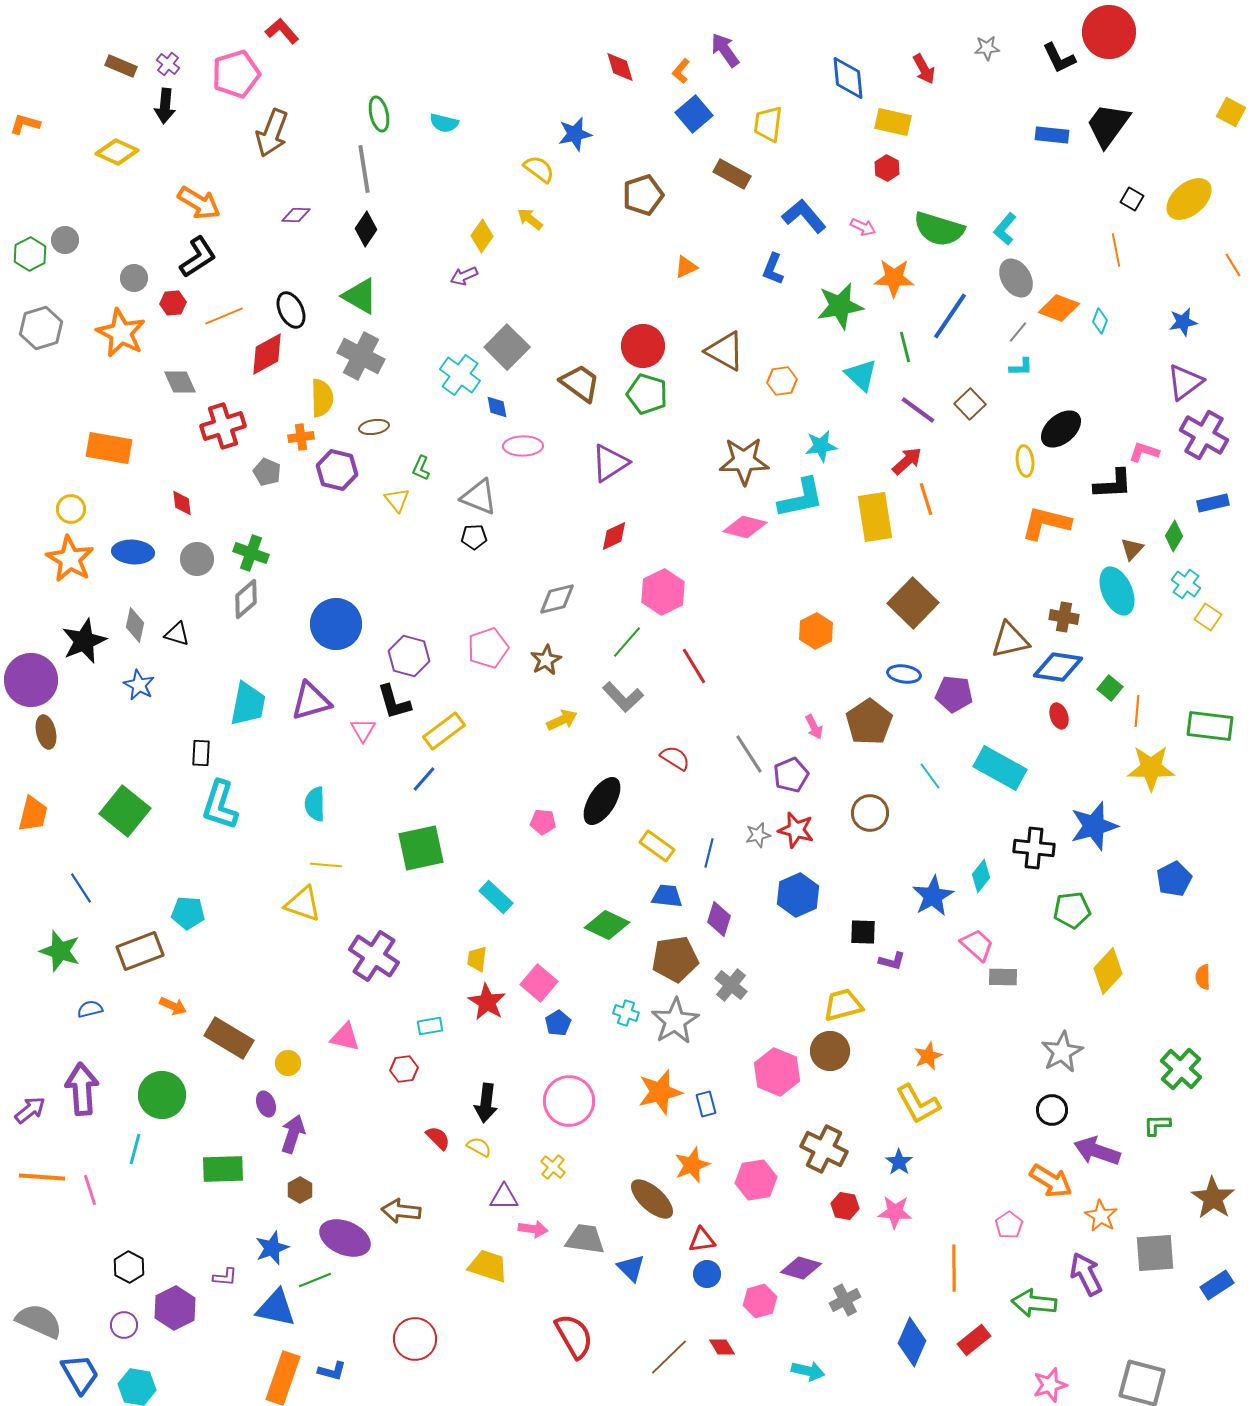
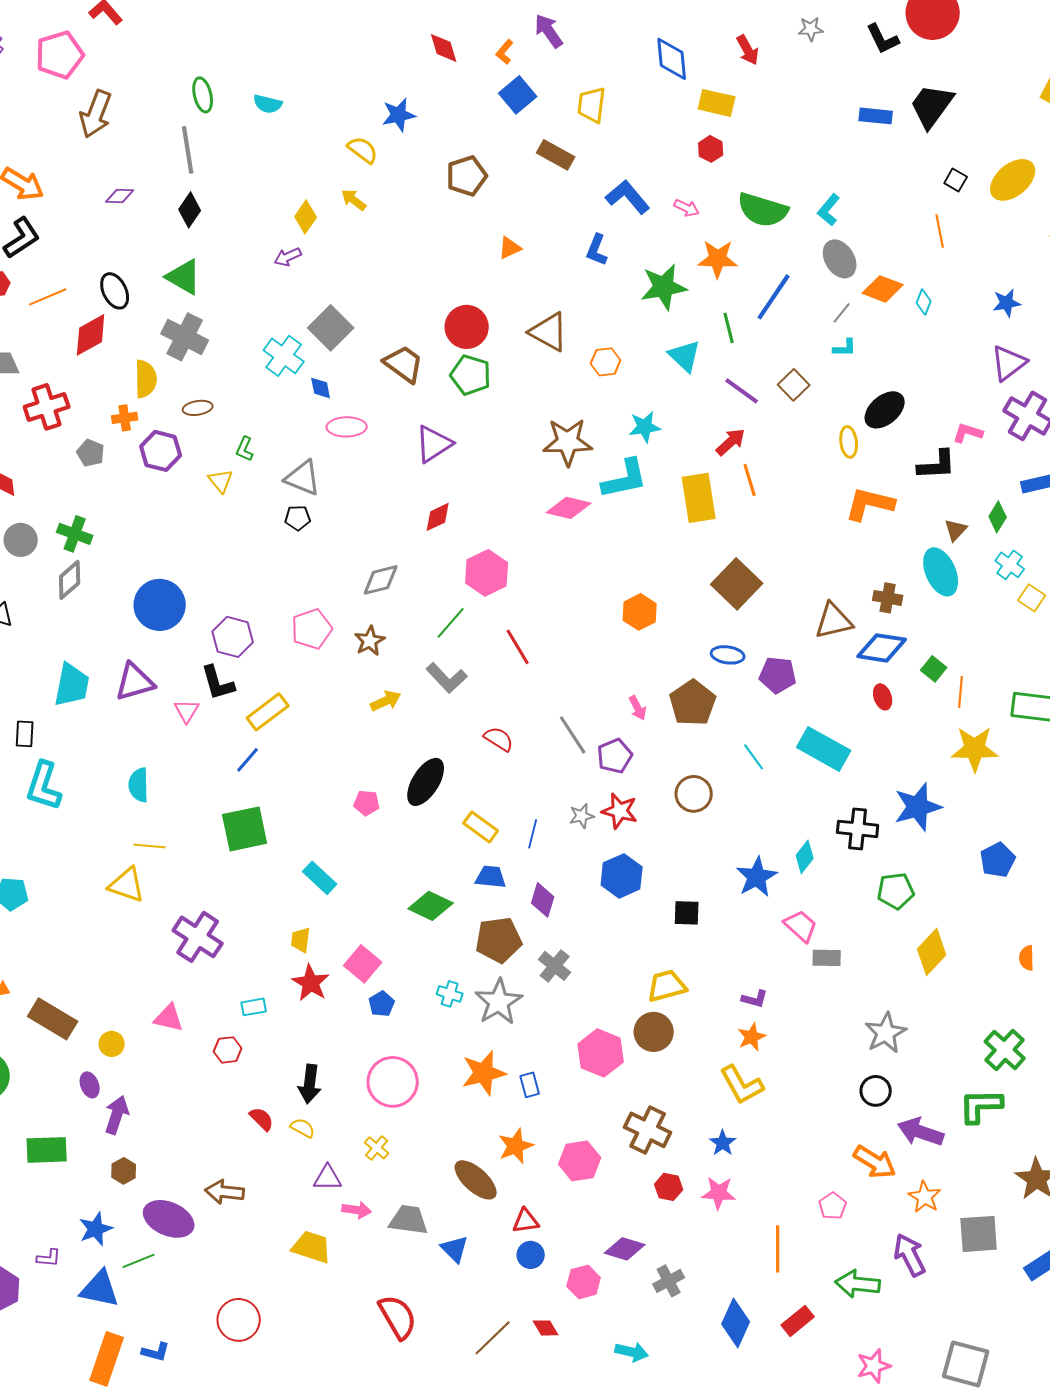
purple L-shape: (892, 961) -> (755, 999), moved
green L-shape: (1157, 1125) -> (981, 1106), size x1.6

